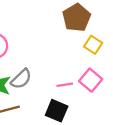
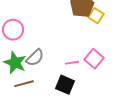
yellow square: (93, 45) -> (96, 16), moved

